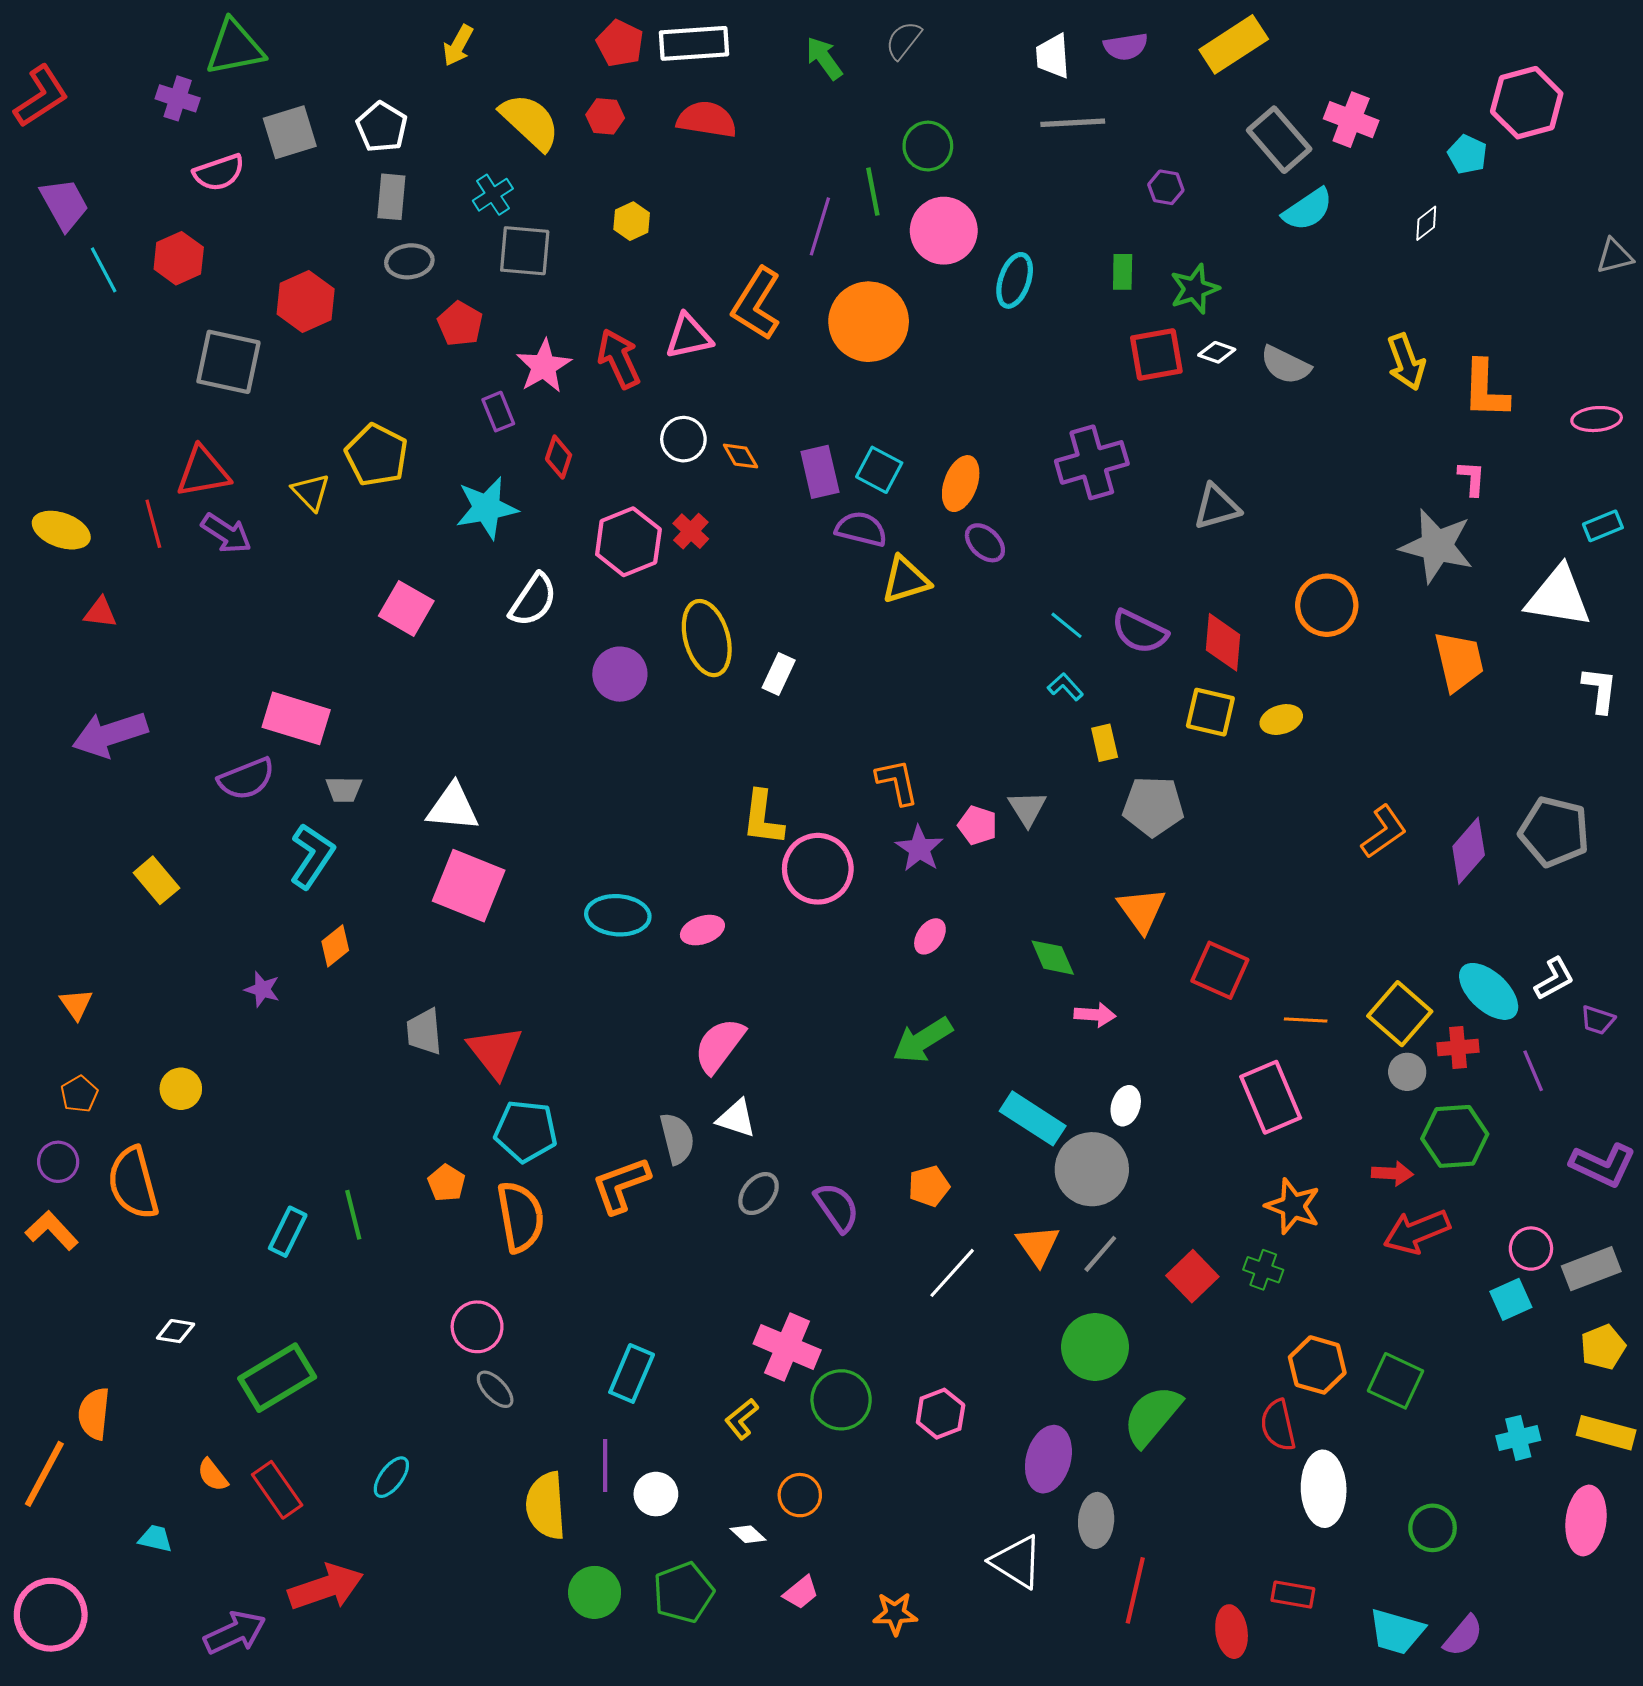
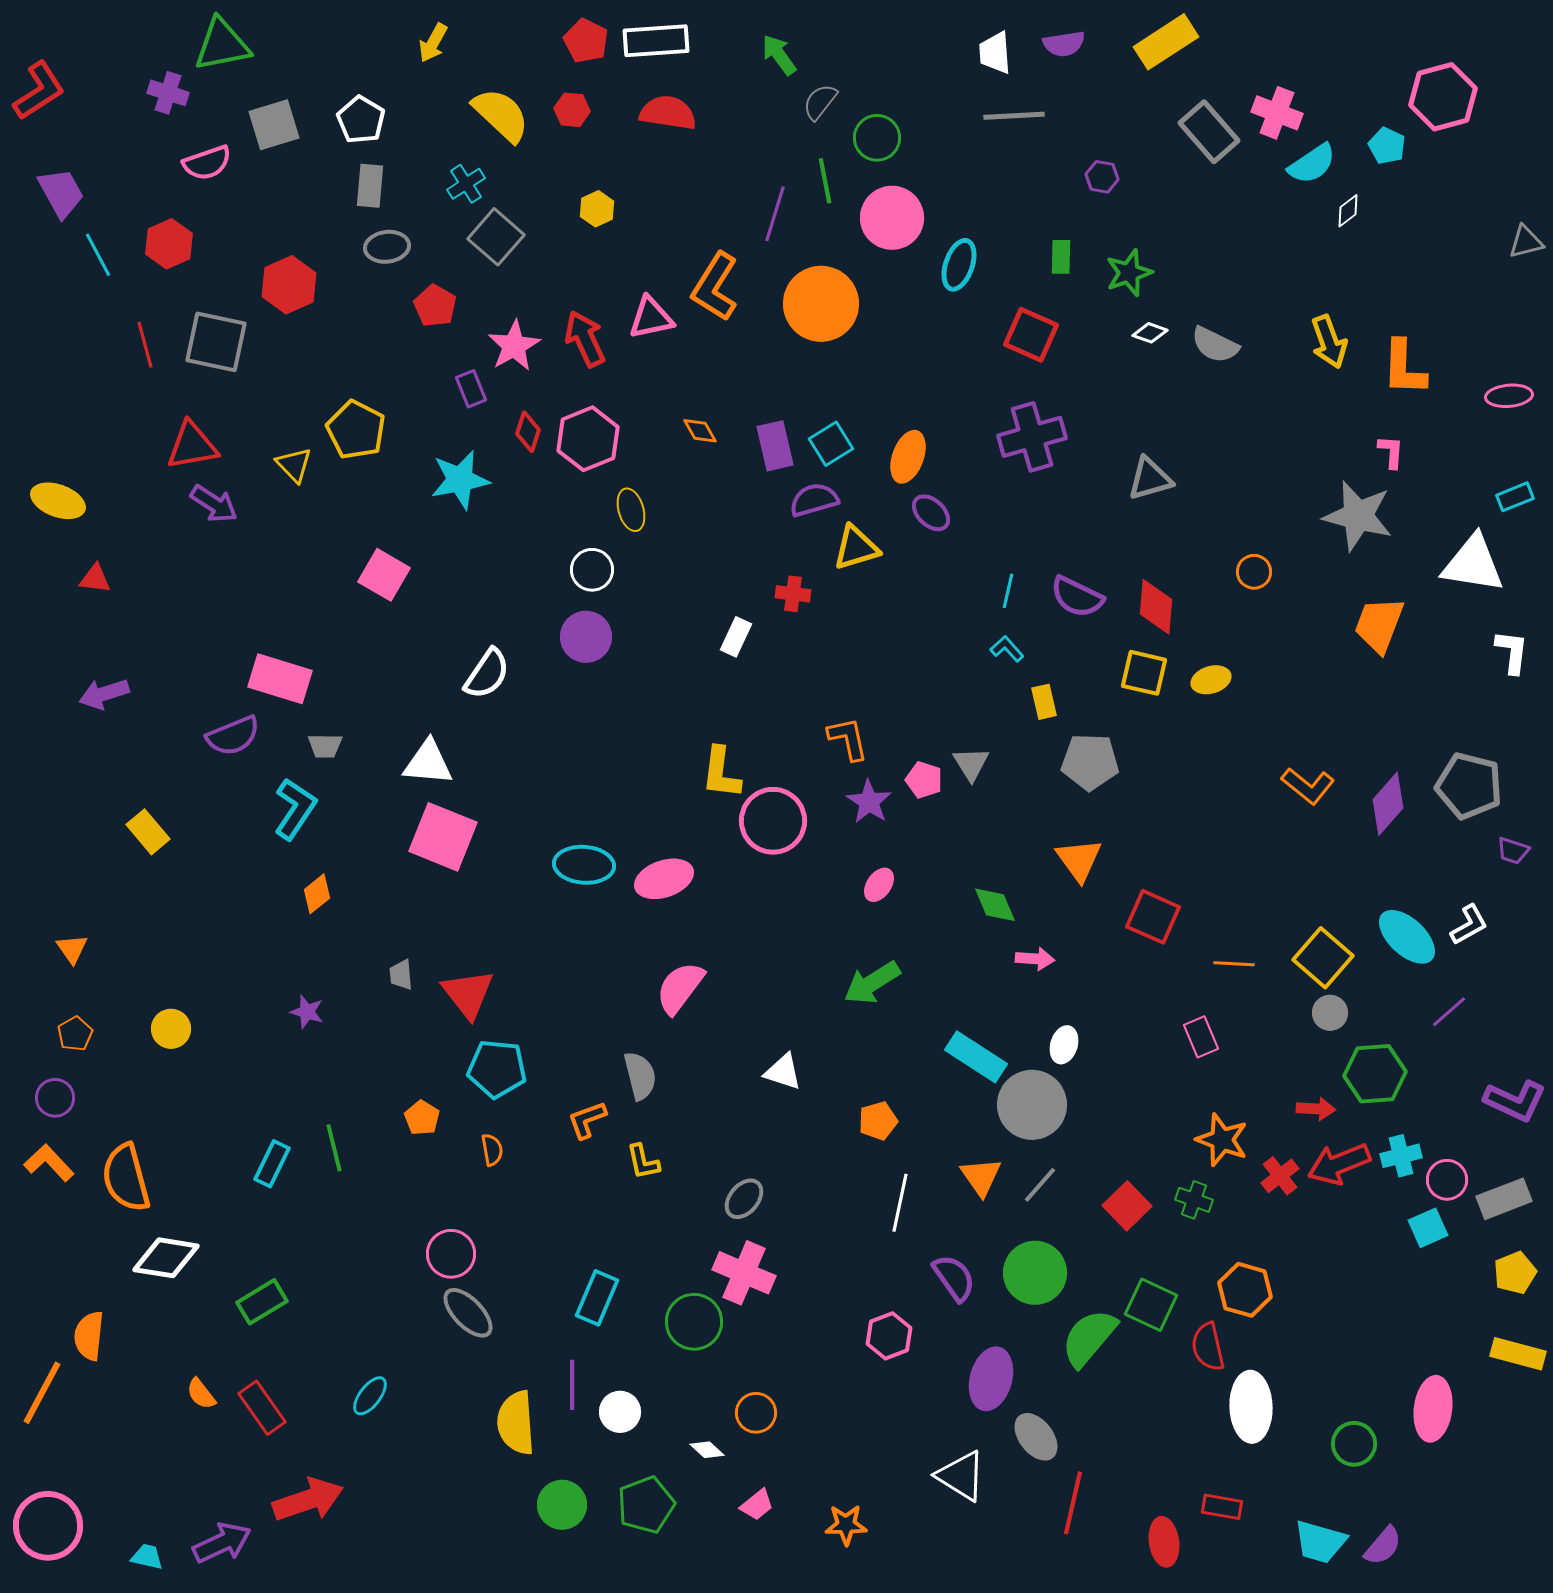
gray semicircle: (904, 40) -> (820, 102), moved
cyan semicircle: (1308, 210) -> (1312, 164), moved
gray square: (525, 251) -> (496, 237), turned 36
red square: (1156, 354) -> (1031, 335), moved, turned 34
white circle: (683, 439) -> (592, 570), moved
cyan square: (879, 470) -> (831, 444), turned 30
red line: (153, 524) -> (145, 345), moved
purple semicircle: (861, 529) -> (814, 500), turned -30
red cross: (691, 531) -> (793, 594), moved, turned -36
pink hexagon: (628, 542) -> (588, 439), moved
white semicircle: (533, 600) -> (487, 674), moved
orange circle: (1327, 605) -> (1254, 572), size x0.6
cyan line: (1066, 625) -> (1008, 591), turned 64
yellow ellipse: (707, 638) -> (631, 510), moved, size x0.6
orange trapezoid: (1459, 661) -> (1379, 625), turned -146
purple arrow: (110, 734) -> (104, 694), size x0.7
orange L-shape: (1384, 832) -> (1308, 786), turned 74
pink ellipse: (702, 930) -> (664, 879), size x1.4
purple star: (262, 989) -> (307, 1012), moved
purple trapezoid: (1598, 1020) -> (1513, 851), moved
gray trapezoid: (424, 1032) -> (401, 975), size x0.7
red cross: (1458, 1048) -> (1280, 1176), moved, turned -33
purple line: (1533, 1071) -> (1449, 1012), turned 72
pink rectangle: (1271, 1097) -> (1201, 1037), size x0.6
white triangle: (736, 1118) -> (783, 1072), moved
orange semicircle: (133, 1183) -> (126, 1178), moved
orange L-shape: (621, 1185) -> (587, 1120), size x0.7
gray ellipse: (759, 1194) -> (744, 1199), moved
purple semicircle: (837, 1207) -> (954, 1278), moved
orange semicircle: (520, 1217) -> (492, 1150), size x0.5
white line: (952, 1273) -> (900, 1203), turned -30
white diamond: (176, 1331) -> (166, 1258), size x1.8
green rectangle: (277, 1378) -> (262, 1302), size x0.7
green square: (1396, 1381) -> (1151, 1305), moved
gray ellipse: (495, 1389) -> (468, 1313), size x1.4
green circle: (841, 1400) -> (694, 1322), moved
yellow L-shape: (742, 1419) -> (643, 1162), moved, turned -63
cyan cross: (1518, 1438) -> (1401, 1156), moved
gray ellipse: (1096, 1520) -> (1036, 1437), turned -42
pink ellipse: (1586, 1520) -> (1433, 1409), moved
cyan trapezoid: (155, 1538) -> (147, 1557), moved

